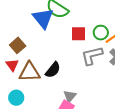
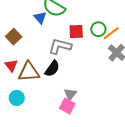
blue triangle: (43, 18) -> (40, 18), size x0.6
brown square: (18, 45) -> (14, 37), moved
gray L-shape: (92, 56) -> (60, 46), moved, turned 30

